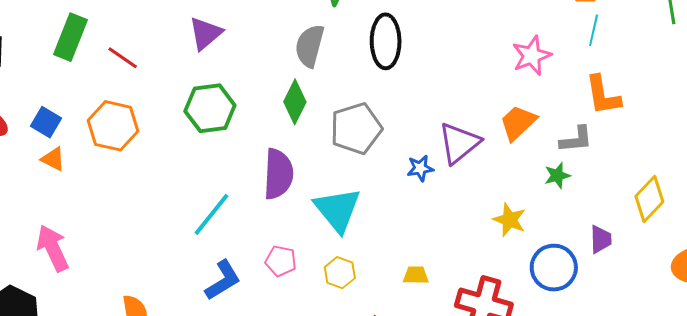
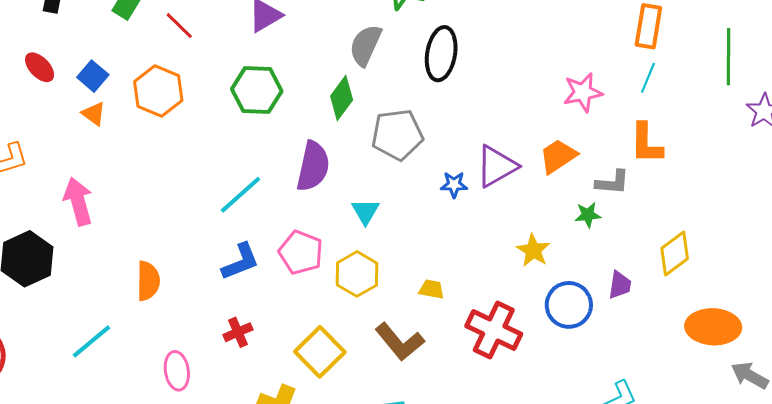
cyan triangle: (337, 210) -> (365, 211), size x0.6
pink pentagon: (281, 261) -> (301, 252), size x1.4
yellow hexagon: (340, 273) -> (357, 274), size x1.4

